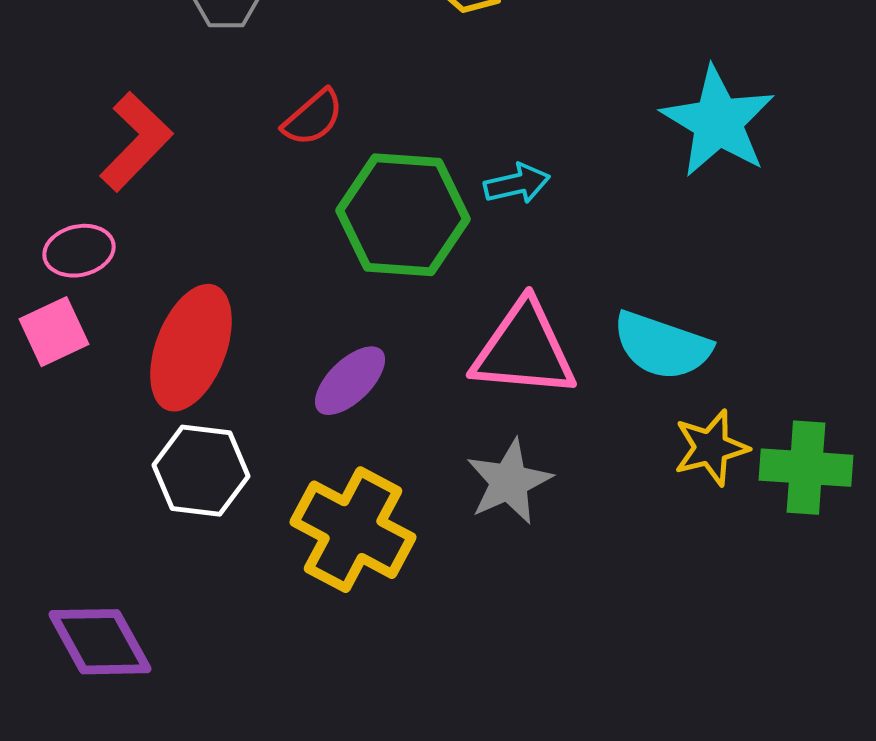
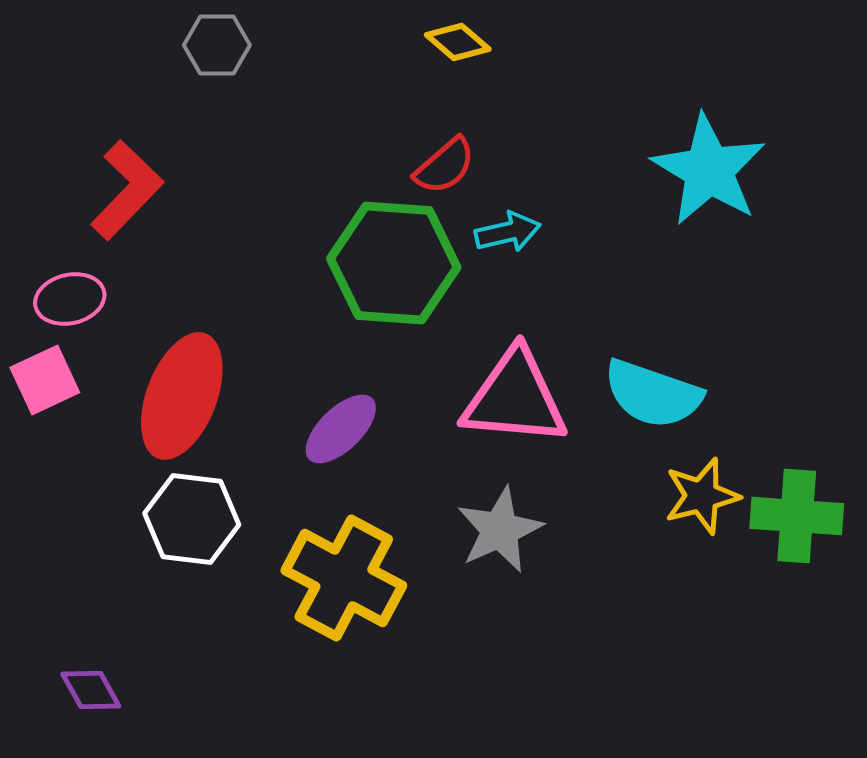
red semicircle: (313, 118) -> (445, 166), moved
purple diamond: (100, 642) -> (91, 690), size x0.6

